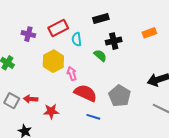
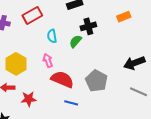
cyan semicircle: (77, 39) -> (52, 36), moved
green semicircle: (100, 56) -> (75, 41), turned -88
yellow hexagon: (53, 61) -> (16, 64), moved

